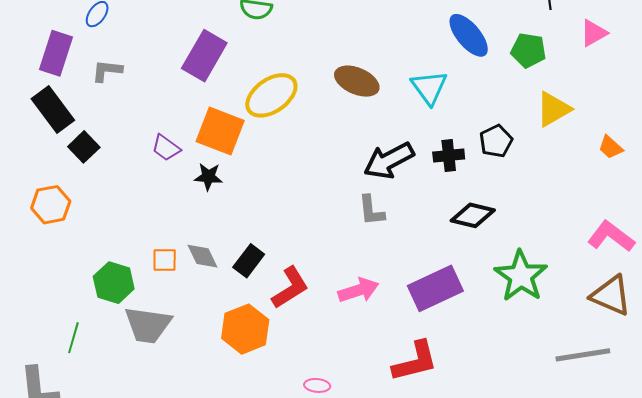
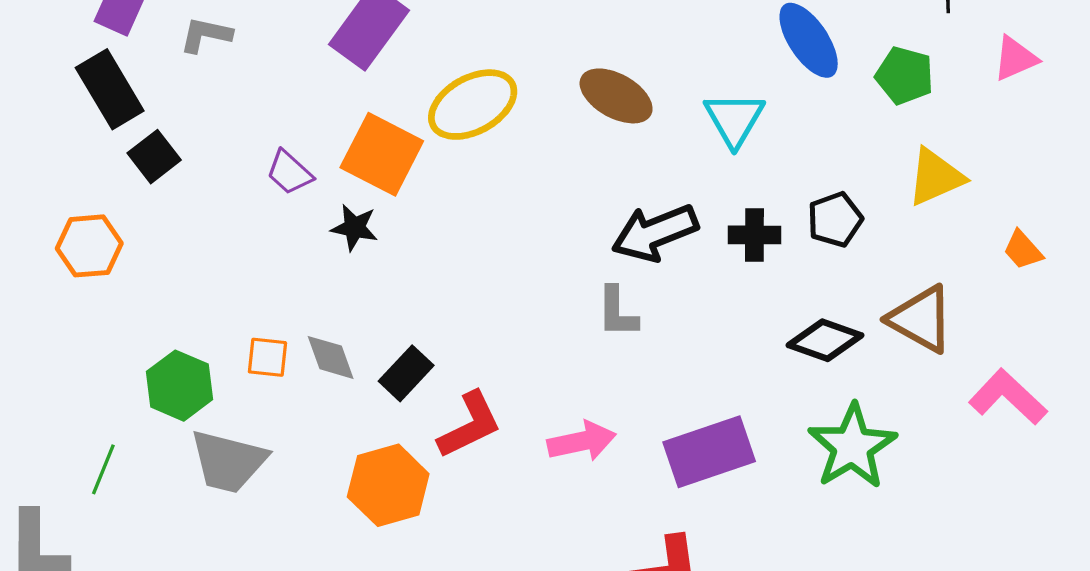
black diamond: (473, 215) -> (825, 340), moved
brown triangle: (611, 295) -> (921, 319), moved

